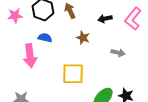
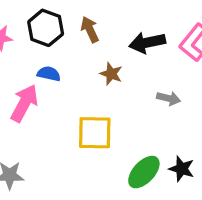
black arrow: (105, 19) -> (147, 43), size x1.5
pink arrow: (30, 56) -> (24, 103), turned -145

